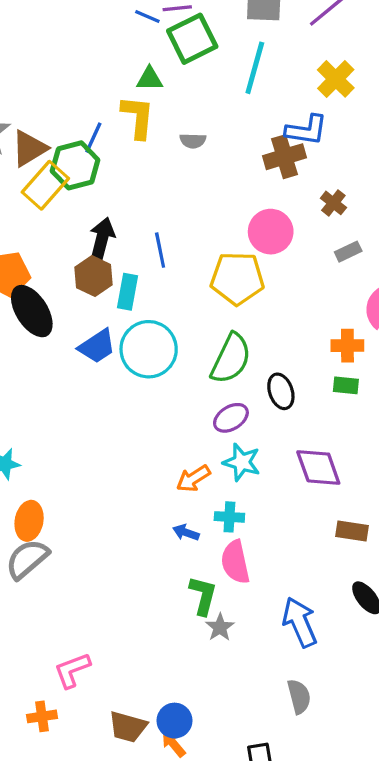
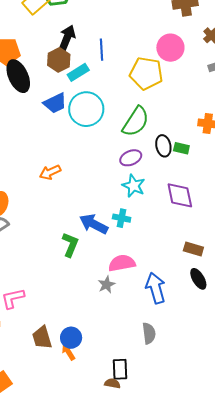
cyan rectangle: (127, 292) -> (78, 72), turned 40
green rectangle: (346, 385) -> (181, 148), moved
orange arrow: (193, 479) -> (50, 172), moved
brown rectangle: (352, 531) -> (193, 249), moved
blue arrow: (186, 532) -> (94, 224), size x1.8
pink semicircle: (235, 562) -> (122, 263), moved, turned 84
green L-shape: (203, 596) -> (70, 245), moved
brown trapezoid: (128, 727) -> (42, 338), turned 50

